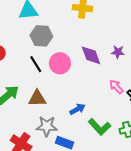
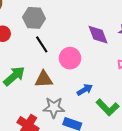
gray hexagon: (41, 36) -> (34, 18), moved
pink circle: (60, 63) -> (70, 58), moved

